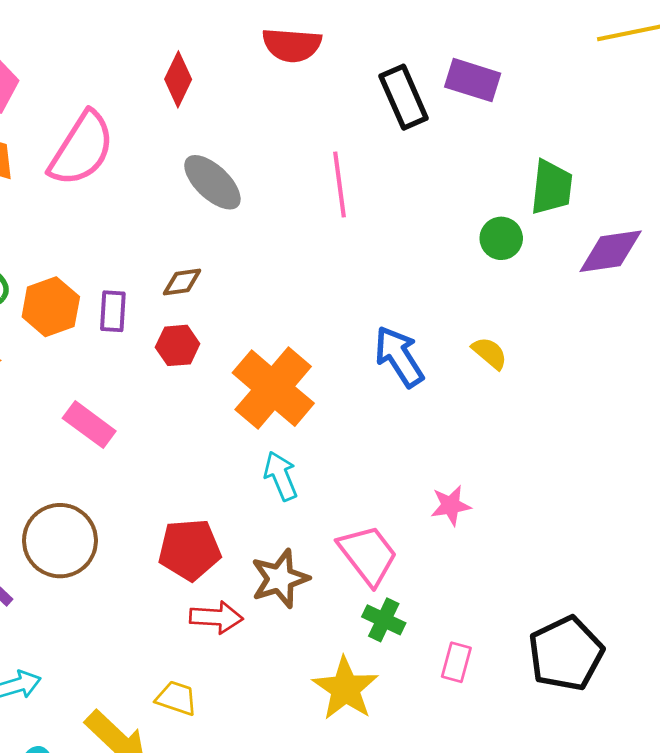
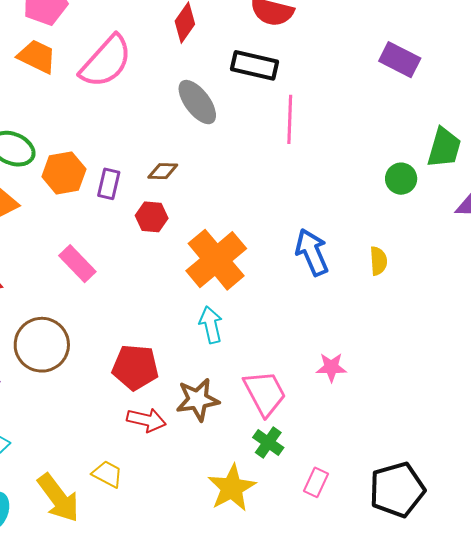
black rectangle: (404, 97) -> (255, 65), moved, turned -63
yellow semicircle: (490, 353) -> (378, 261), turned 36

